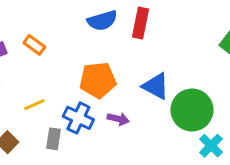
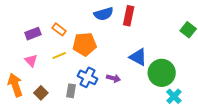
orange pentagon: (98, 80) -> (85, 44), moved
yellow line: (34, 105) -> (59, 55), moved

